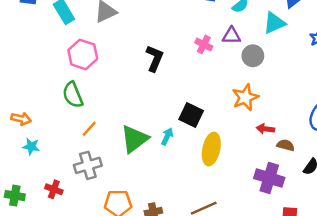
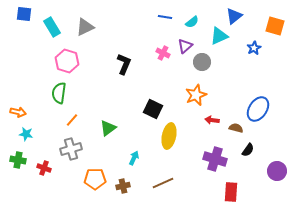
purple triangle: (231, 36) -> (185, 46), turned -42
green semicircle: (73, 95) -> (59, 93), turned 30
cyan arrow: (167, 136) -> (134, 158), moved
green triangle: (134, 139) -> (108, 128), size x0.7
brown semicircle: (286, 145) -> (236, 128), moved
green cross: (15, 196) -> (18, 160), moved

